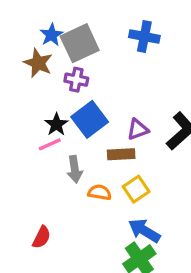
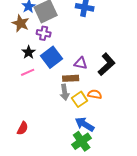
black star: (56, 124) -> (29, 52), moved
purple triangle: (138, 129) -> (81, 63), turned 32
gray arrow: (75, 169) -> (65, 92), moved
orange semicircle: (100, 192) -> (95, 94), moved

